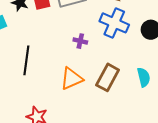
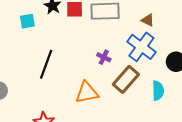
brown rectangle: (108, 77) -> (126, 79), moved
cyan semicircle: (144, 77) -> (158, 91), moved

